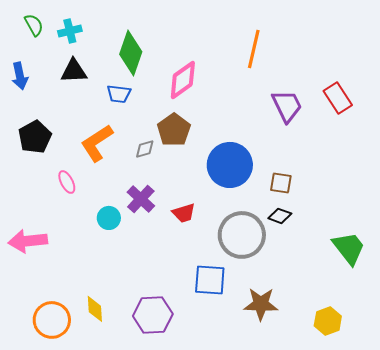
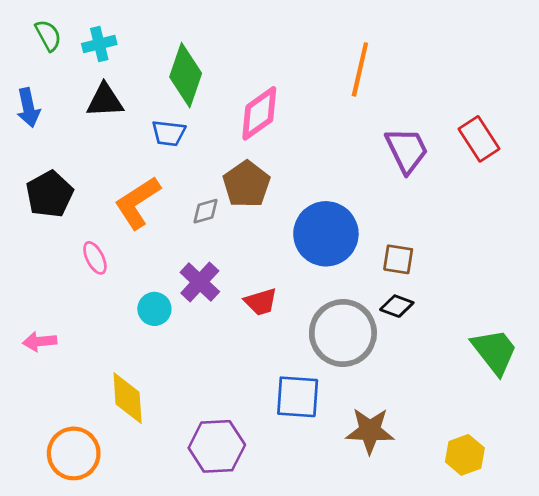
pink arrow: (28, 241) -> (40, 342), size x0.6
yellow diamond: (95, 309) -> (128, 398), moved, size x1.4

